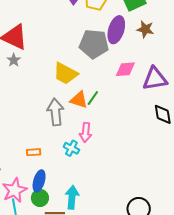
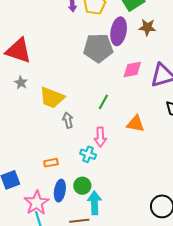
gray star: (14, 60) -> (21, 83), moved
yellow trapezoid: (65, 73) -> (52, 98), moved
orange triangle: (79, 100) -> (136, 124), moved
gray arrow: (55, 112) -> (68, 120), size x0.6
green circle: (40, 198) -> (82, 186), moved

